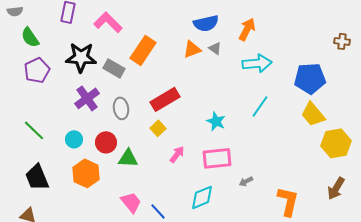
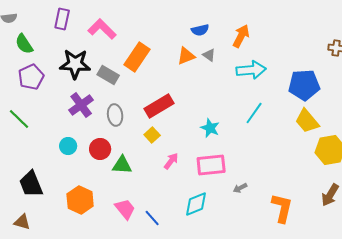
blue semicircle: (206, 23) -> (200, 30), size x0.7
green line: (34, 130) -> (19, 119), moved
orange hexagon: (86, 173) -> (80, 200), moved

